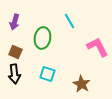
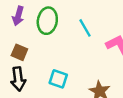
cyan line: (69, 21) -> (85, 28), moved
green ellipse: (42, 38) -> (47, 21), moved

